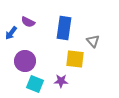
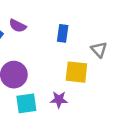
blue rectangle: (64, 28) -> (63, 33), size x0.6
cyan square: (35, 84) -> (26, 103), turned -30

